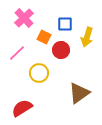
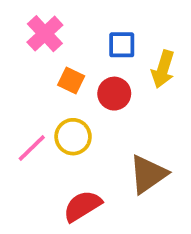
orange square: (44, 37) -> (71, 80), moved
pink line: (17, 53) -> (32, 148), moved
red semicircle: (22, 108) -> (82, 206), moved

